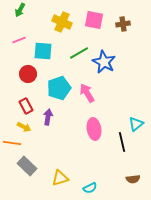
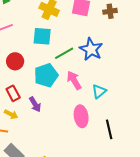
cyan square: (43, 51) -> (42, 36), moved
green line: (79, 53) -> (64, 53), moved
purple arrow: (48, 117) -> (35, 104), turned 140
cyan triangle: (136, 124) -> (99, 91), moved

